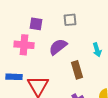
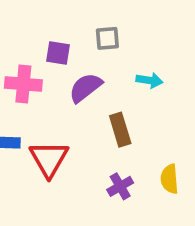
purple square: (36, 24) -> (58, 53), moved
cyan arrow: (97, 50) -> (149, 80), moved, turned -64

